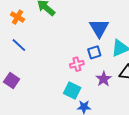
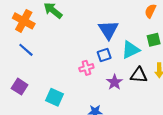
orange cross: (17, 17) -> (24, 21), size x1.5
cyan square: (72, 90) -> (55, 97), moved

